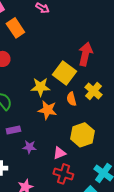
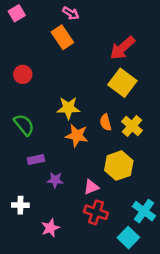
orange rectangle: (15, 28) -> (62, 37), moved
red arrow: (85, 54) -> (122, 48), moved, turned -145
yellow square: (64, 73) -> (122, 83), moved
yellow cross: (93, 91) -> (132, 126), moved

